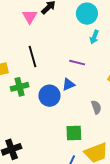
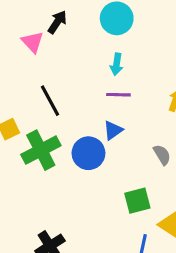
cyan arrow: (94, 37) -> (117, 64), moved
green cross: (20, 87) -> (41, 150), size x1.4

